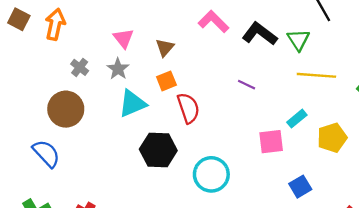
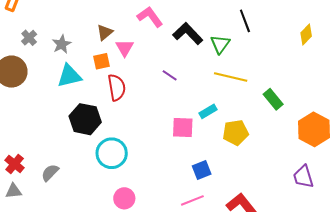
pink triangle: (123, 38) -> (125, 48), moved
cyan circle: (211, 174) -> (112, 153), moved

